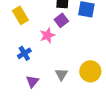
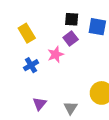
blue cross: (24, 53) -> (31, 65), moved
gray triangle: (61, 74) -> (71, 108), moved

